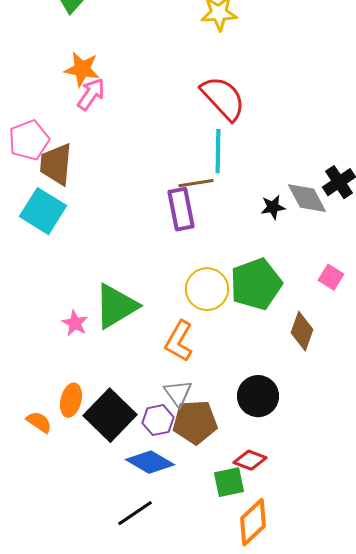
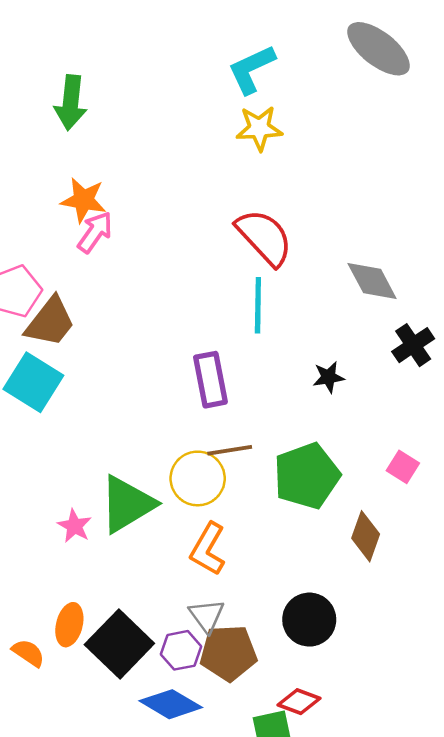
brown trapezoid: (56, 164) -> (50, 322), turned -147
brown line: (196, 183) -> (230, 450), moved
gray diamond: (307, 198) -> (372, 281), moved
yellow circle: (207, 289) -> (198, 478), moved

